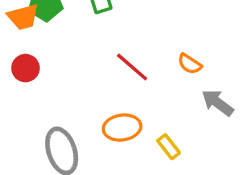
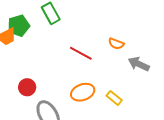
red circle: (25, 68) -> (27, 87), moved

